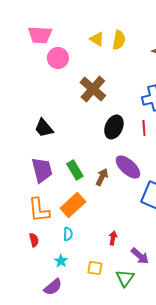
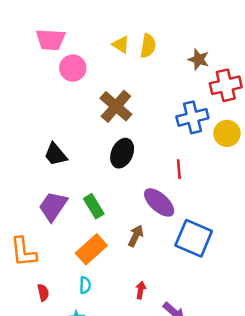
black ellipse: (114, 127) -> (122, 153), moved
red line: (144, 128) -> (179, 169), moved
purple trapezoid: (42, 170) -> (53, 206), turned -132
brown arrow: (102, 177) -> (136, 236), moved
orange L-shape: (39, 210) -> (23, 252), moved

